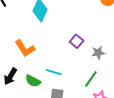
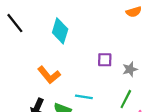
purple square: (77, 41) -> (105, 60), turned -32

